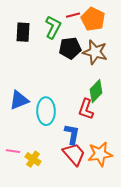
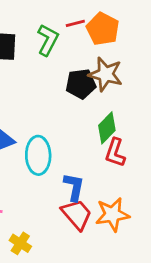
black pentagon: (70, 48) -> (81, 84), moved
red L-shape: (86, 109) -> (115, 153), moved
yellow cross: (33, 159) -> (20, 243), moved

